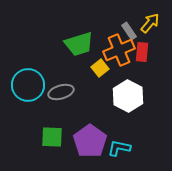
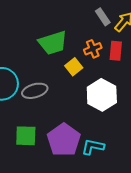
gray rectangle: (129, 31) -> (103, 17), moved
orange cross: (119, 50) -> (93, 49), size x0.6

